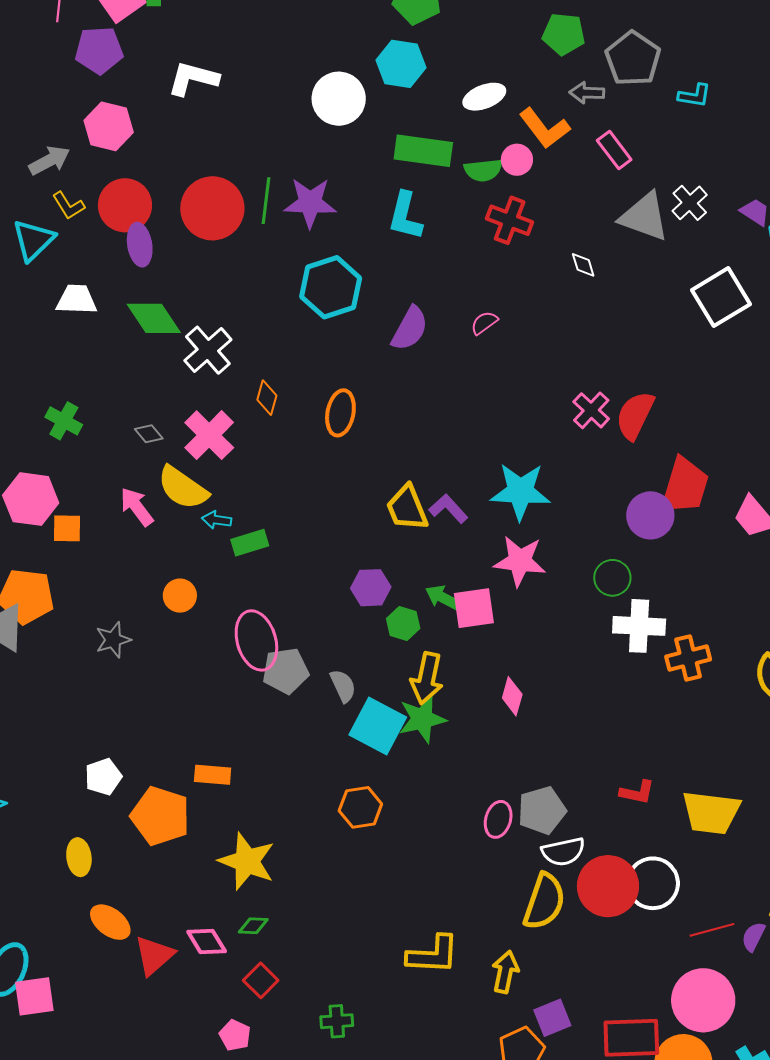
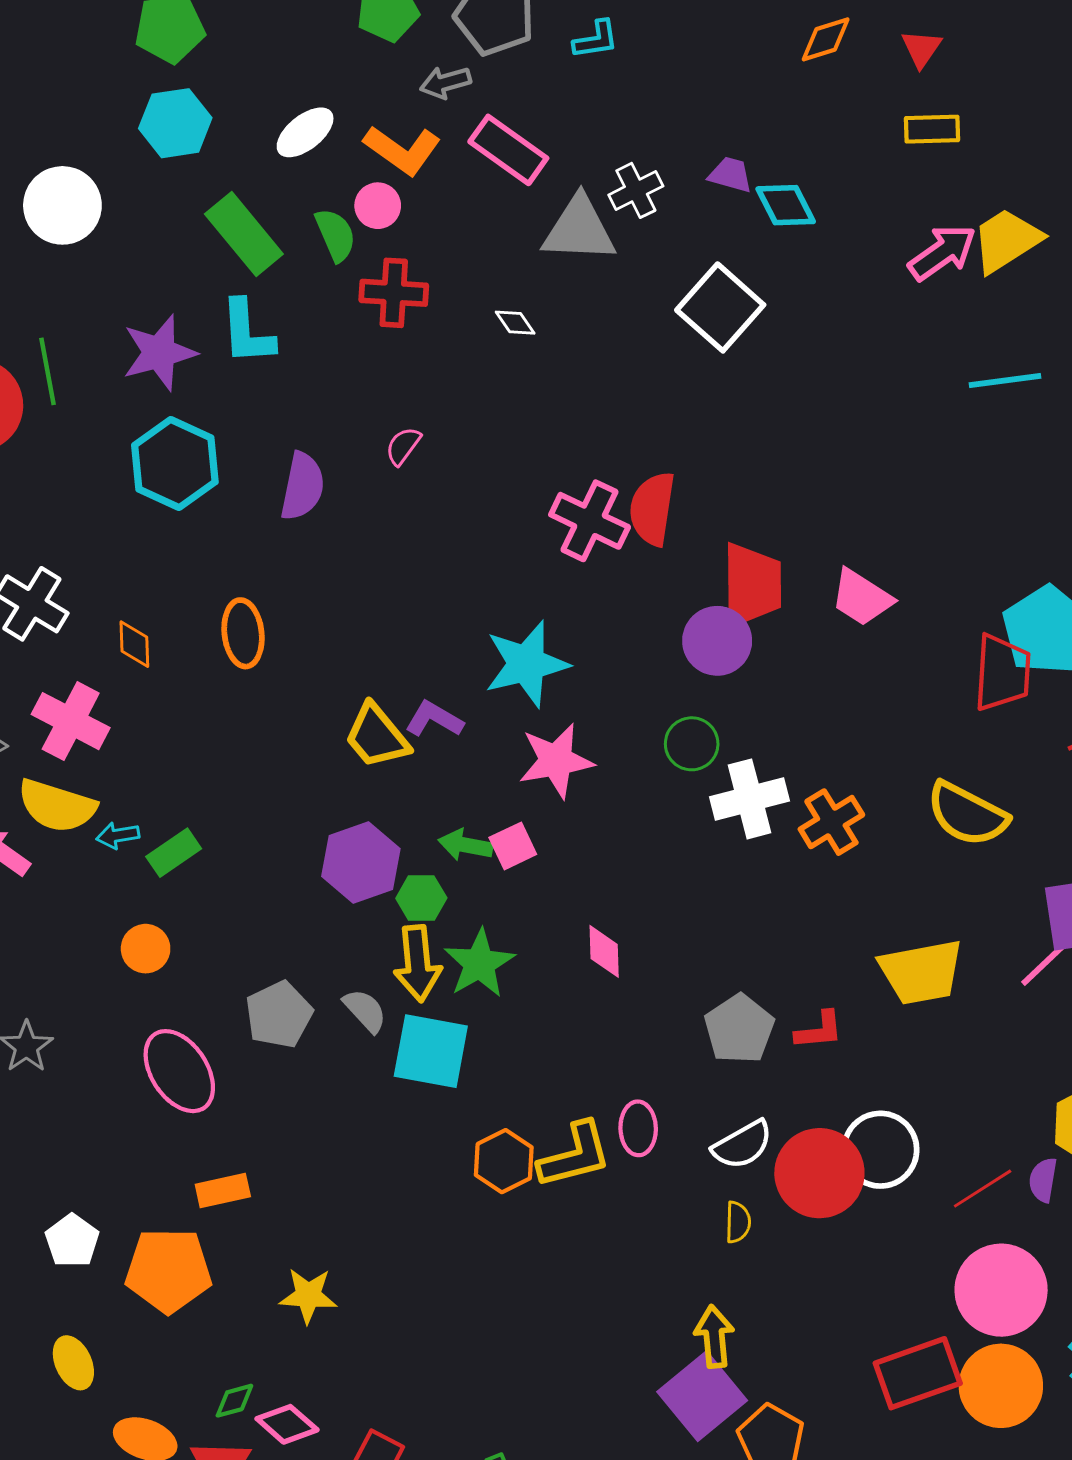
white circle: (339, 99) -> (62, 205), moved
pink rectangle: (614, 150) -> (508, 150), size x1.4
green rectangle: (423, 151) -> (244, 234), turned 60
green semicircle: (483, 170) -> (335, 235), turned -90
purple star: (310, 203) -> (159, 353), moved
white cross: (690, 203) -> (636, 190), turned 33
pink cross: (591, 410) -> (590, 521), size x1.4
purple hexagon: (371, 588) -> (361, 862), size x1.4
orange circle: (180, 596) -> (146, 949), moved
pink square: (474, 608) -> (513, 846), size x0.7
pink ellipse: (256, 640) -> (179, 1071), moved
yellow arrow: (427, 678) -> (418, 963), moved
green star: (422, 719) -> (479, 963), moved
orange hexagon: (360, 807) -> (504, 1161), moved
gray pentagon: (542, 810) -> (739, 1029), moved
yellow trapezoid: (711, 813) -> (921, 972), moved
yellow star: (247, 861) -> (308, 1296), size x0.7
yellow semicircle: (544, 902) -> (738, 1222), size x0.5
green diamond: (253, 926) -> (234, 1401), moved
yellow L-shape: (433, 955) -> (575, 1155), moved
purple square: (552, 1018) -> (702, 1396), moved, size x1.5

